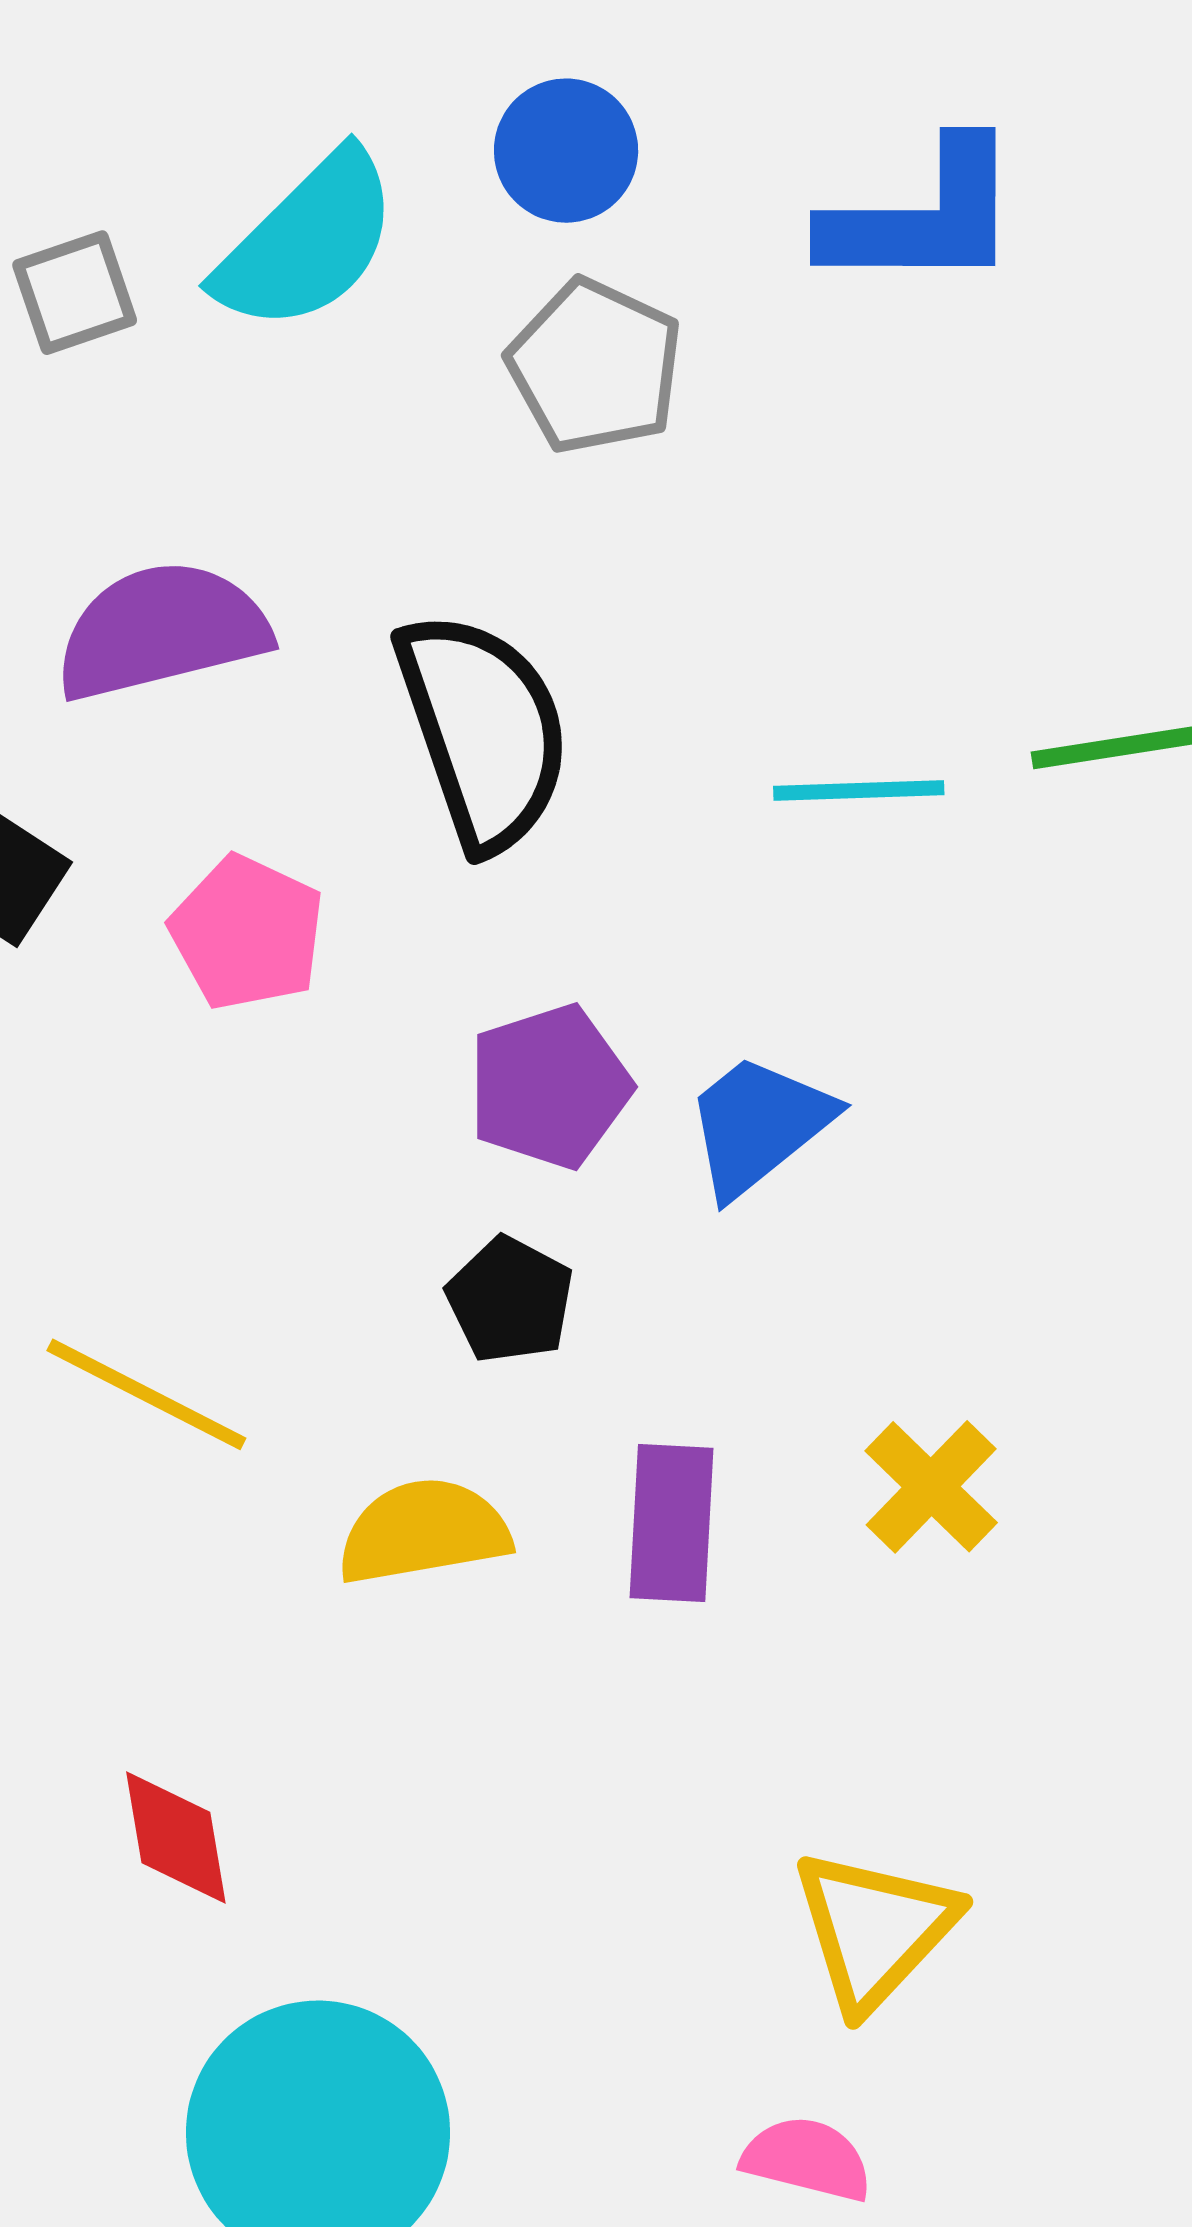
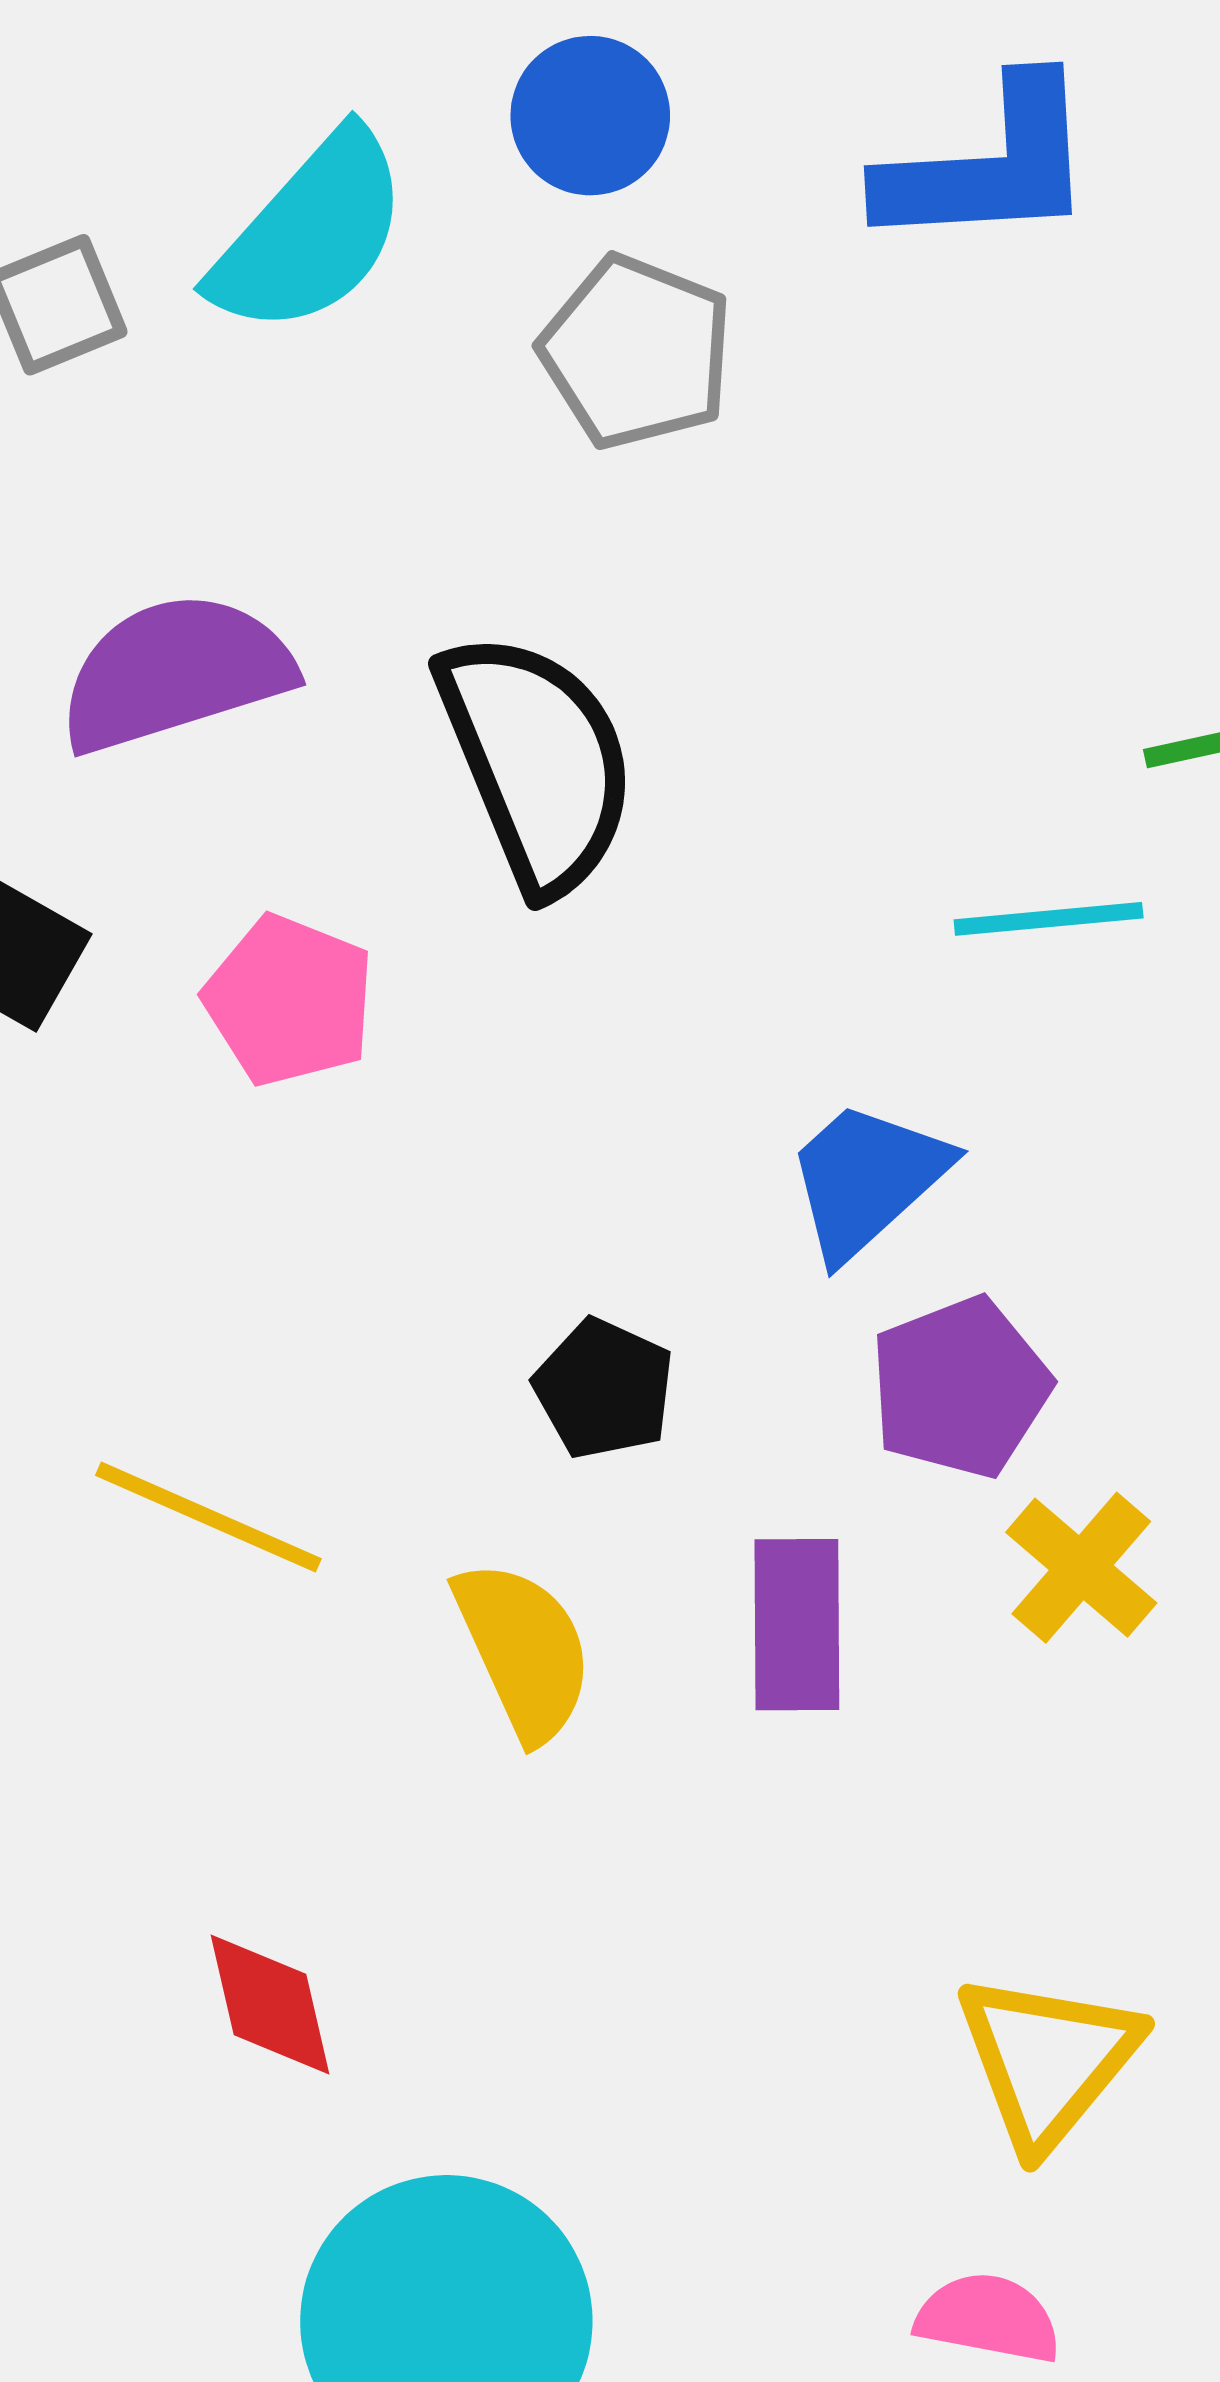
cyan line: (859, 791) -> (1049, 919), moved
purple pentagon: (549, 1087) -> (960, 1387), moved
yellow semicircle: (424, 1532) -> (524, 1650), turned 79

